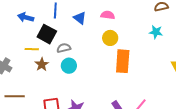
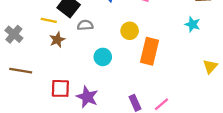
yellow circle: (110, 38) -> (130, 31), moved
cyan circle: (69, 66) -> (103, 57), moved

